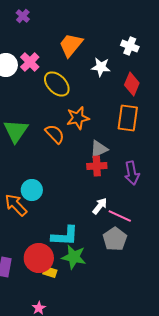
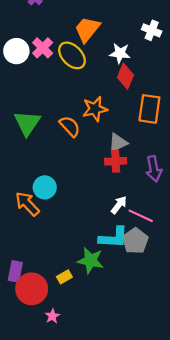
yellow ellipse: (57, 84) -> (72, 55), moved
red diamond: (132, 84) -> (125, 76), moved
cyan L-shape: (65, 236) -> (113, 238), moved
red circle: (39, 258) -> (32, 289), moved
yellow rectangle: (50, 272) -> (64, 277), turned -48

